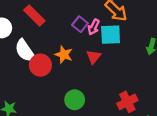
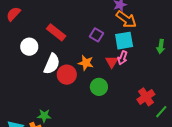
pink arrow: (94, 27) -> (123, 58), moved
white semicircle: (25, 51) -> (52, 64), turned -115
green circle: (75, 100) -> (99, 87), moved

